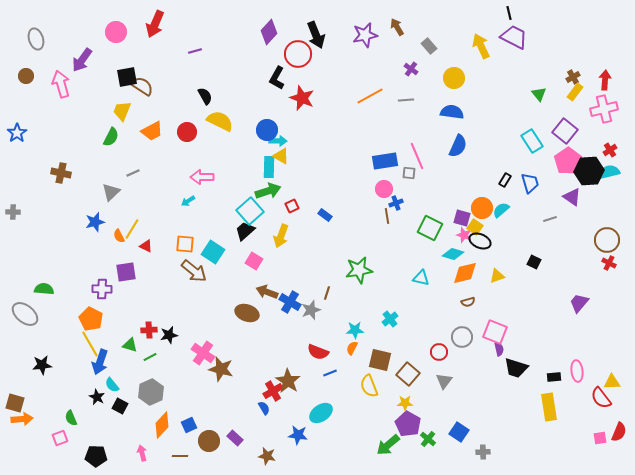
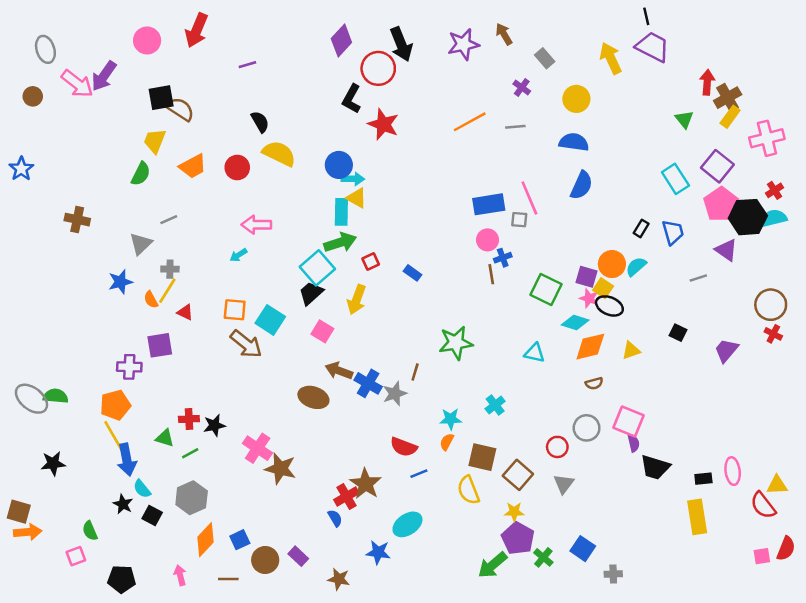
brown cross: (573, 77) -> (728, 98), size x1.5
red arrow: (605, 80) -> (707, 82), moved
pink arrow: (61, 84) -> (77, 84), moved, turned 144
gray cross: (13, 212) -> (170, 269), moved
green semicircle: (44, 289) -> (56, 396), moved
purple trapezoid: (579, 303) -> (726, 350), moved
orange pentagon: (91, 319) -> (115, 405), turned 30
blue arrow: (100, 362) -> (127, 460), turned -30

